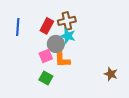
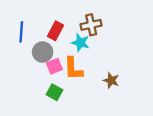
brown cross: (67, 21) -> (91, 25), moved
gray circle: (56, 44) -> (43, 52), moved
brown star: (111, 74) -> (111, 80), moved

